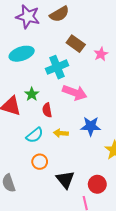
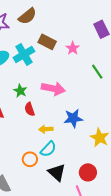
cyan cross: (57, 67) -> (24, 54), moved
green star: (32, 94) -> (20, 91), moved
cyan semicircle: (35, 135) -> (48, 149), moved

